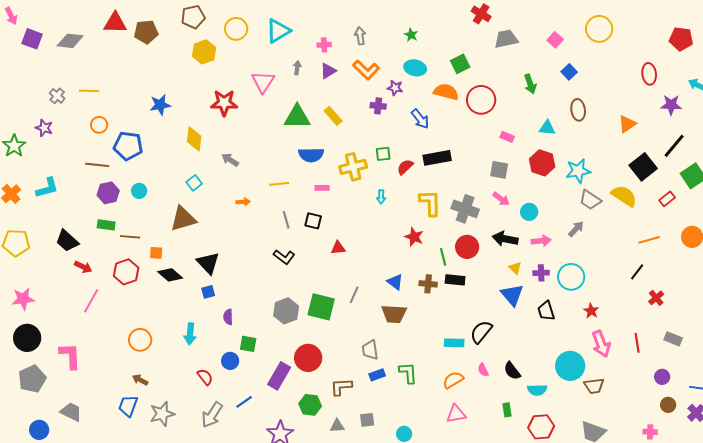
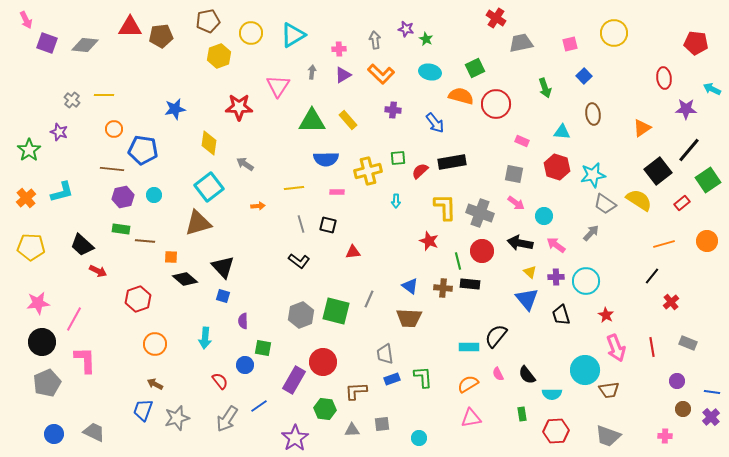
pink square: (555, 40) -> (570, 44), turned 35
purple star: (395, 88) -> (406, 29), moved
cyan square: (194, 183) -> (209, 187), size x1.8
pink arrow: (541, 241) -> (556, 245), turned -138
red hexagon: (126, 272) -> (138, 299), moved
blue square: (208, 292) -> (223, 296), turned 32
pink line: (91, 301) -> (74, 319), moved
gray trapezoid: (71, 412) -> (94, 432), moved

